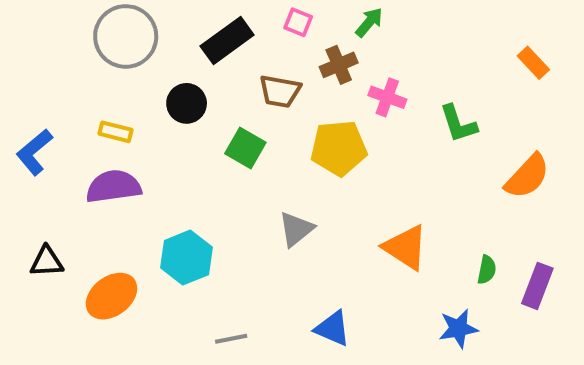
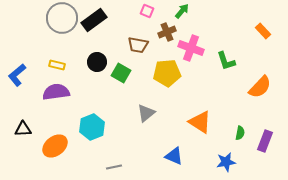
black rectangle: (227, 41) -> (94, 20), moved
pink cross: (387, 97) -> (191, 48), size x1.4
black circle: (187, 103) -> (97, 62), moved
blue triangle: (333, 329) -> (174, 156), moved

